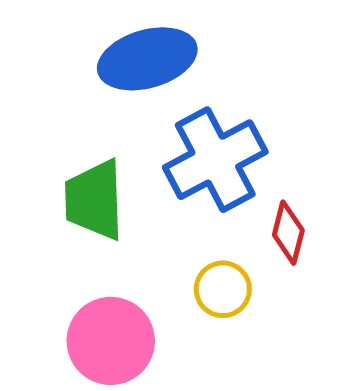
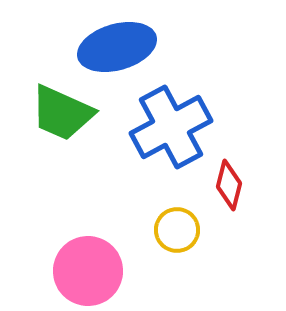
green trapezoid: (94, 200) -> (62, 113), moved, turned -64

